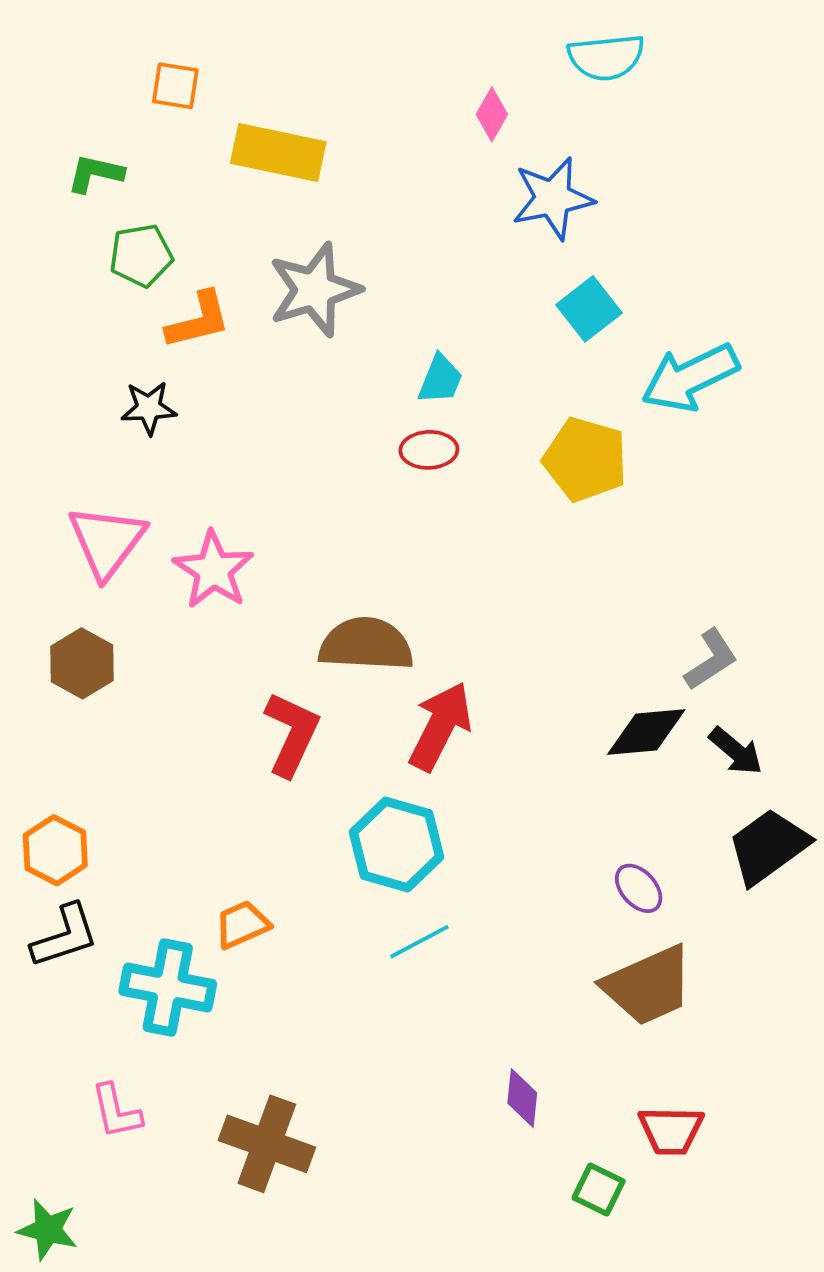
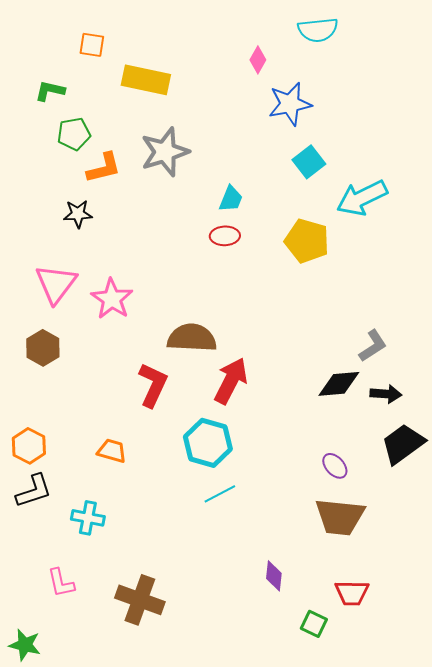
black arrow: (736, 751) -> (386, 394), turned -36
orange trapezoid: (242, 925) -> (112, 451), moved, turned 40
brown trapezoid: (648, 986) -> (340, 517), turned 30
cyan cross: (168, 987) -> (88, 518), size x0.7

